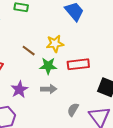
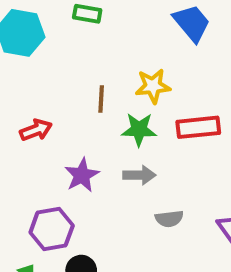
brown line: (29, 51) -> (101, 99), turned 56
gray semicircle: (73, 110) -> (169, 219), moved, turned -128

